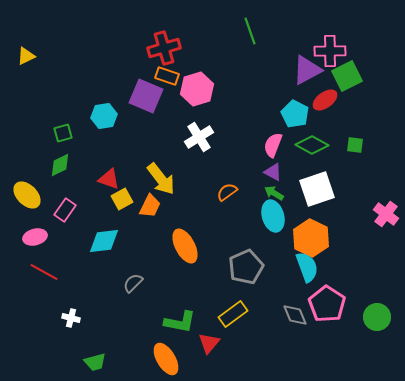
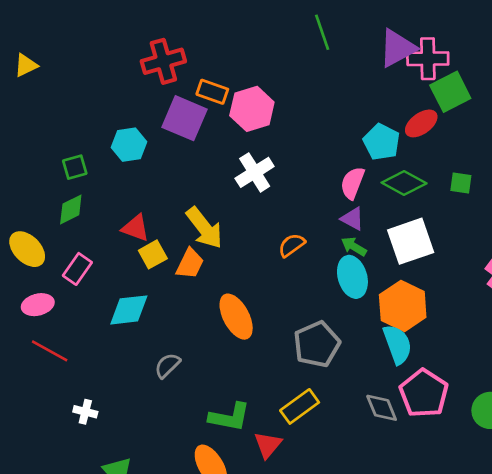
red cross: (164, 48) -> (163, 61), moved
purple triangle: (307, 70) -> (397, 48), moved

